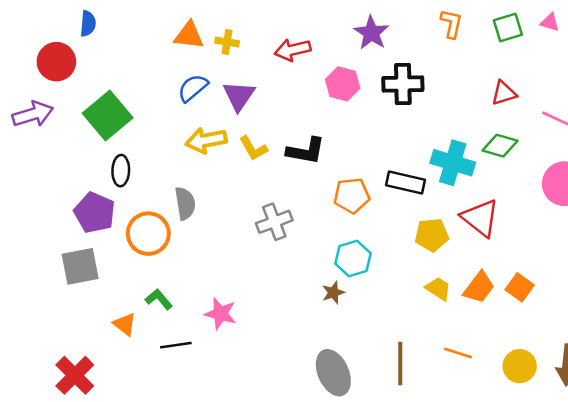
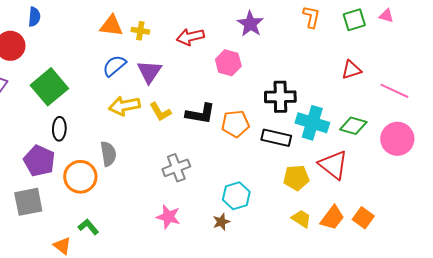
black cross: (403, 84) -> (280, 97), moved
green diamond: (500, 146) -> (353, 126), moved
orange pentagon: (352, 196) -> (235, 124), moved
pink star: (220, 314) -> (168, 217), moved

